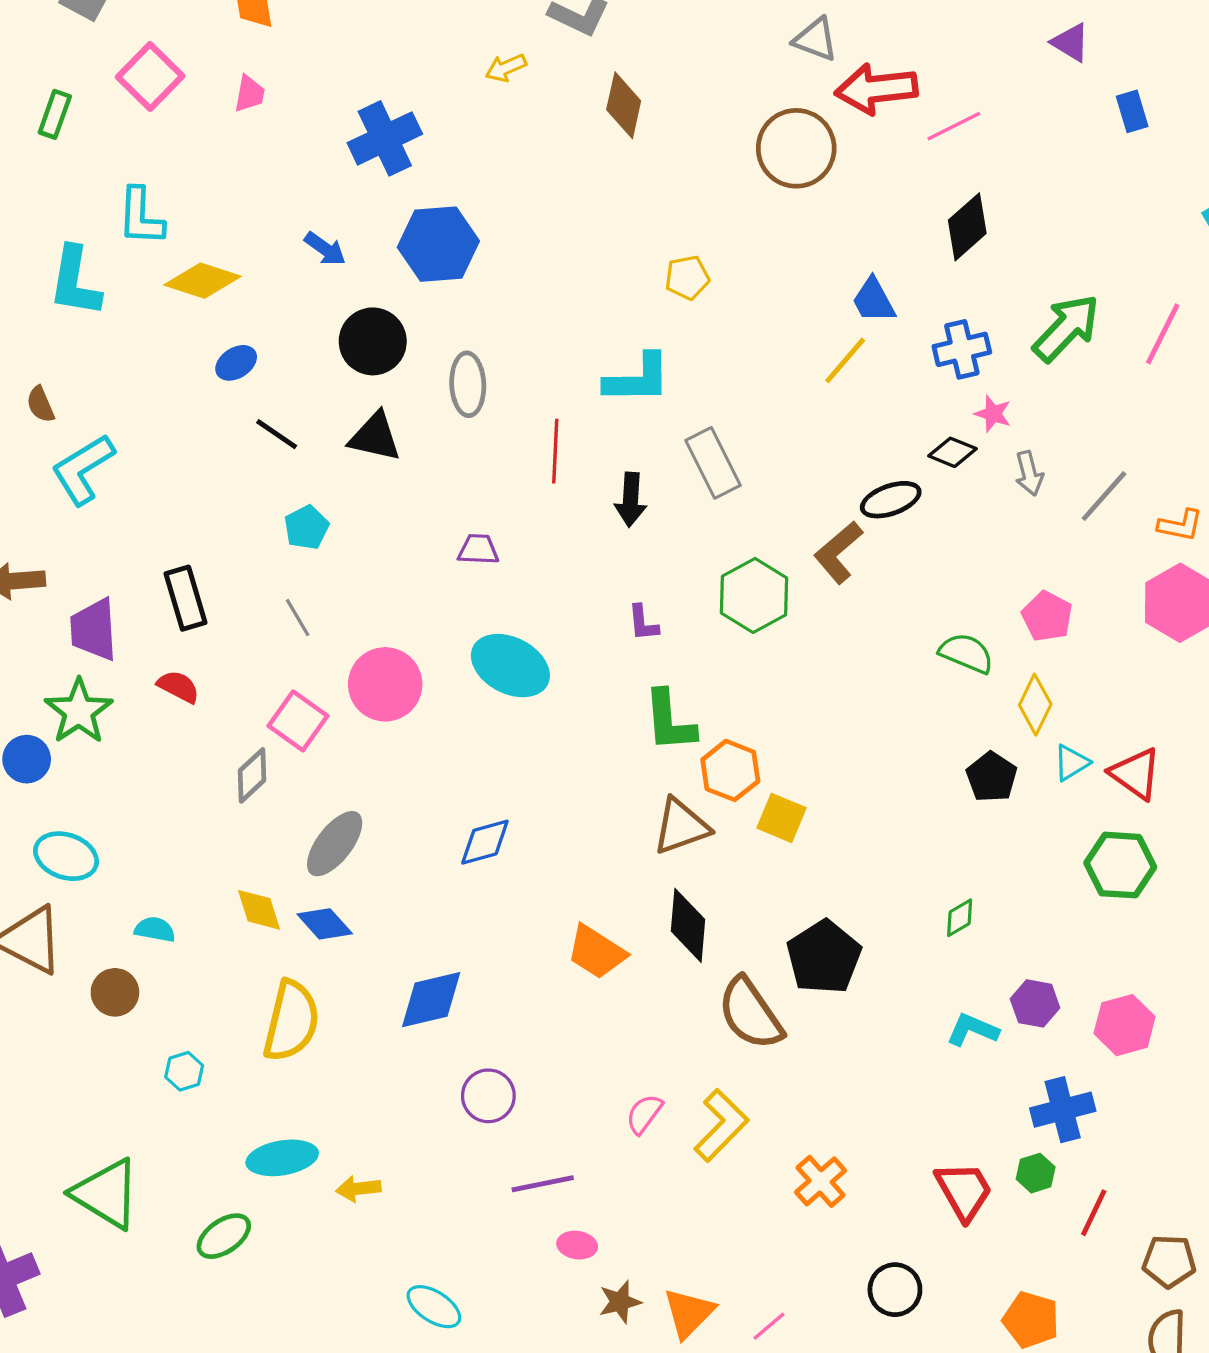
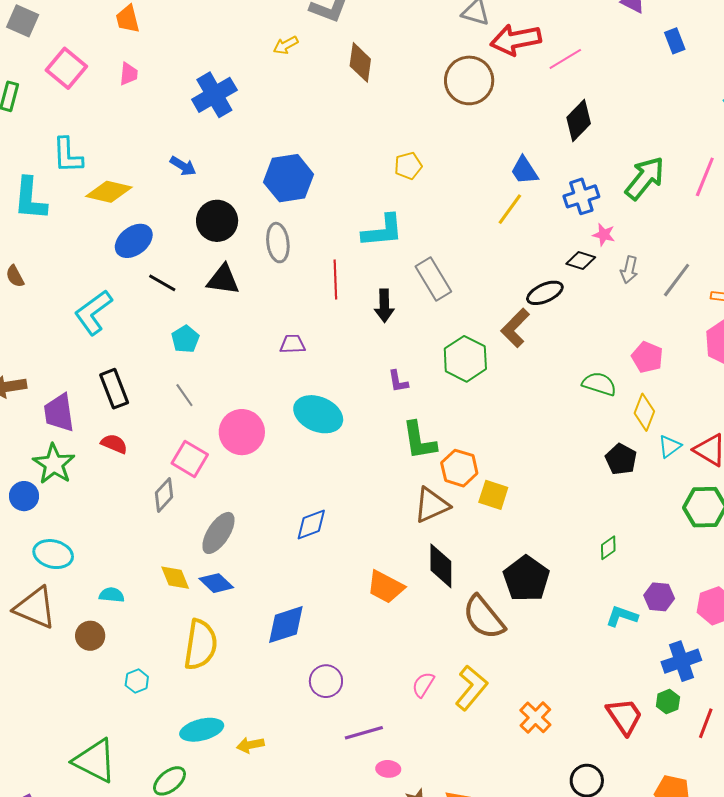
blue hexagon: (438, 244) -> (289, 178), moved
blue ellipse: (236, 363) -> (134, 241), size x1.5
cyan L-shape: (83, 469) -> (93, 312), moved
gray arrow: (1029, 473) -> (629, 270), turned 32

